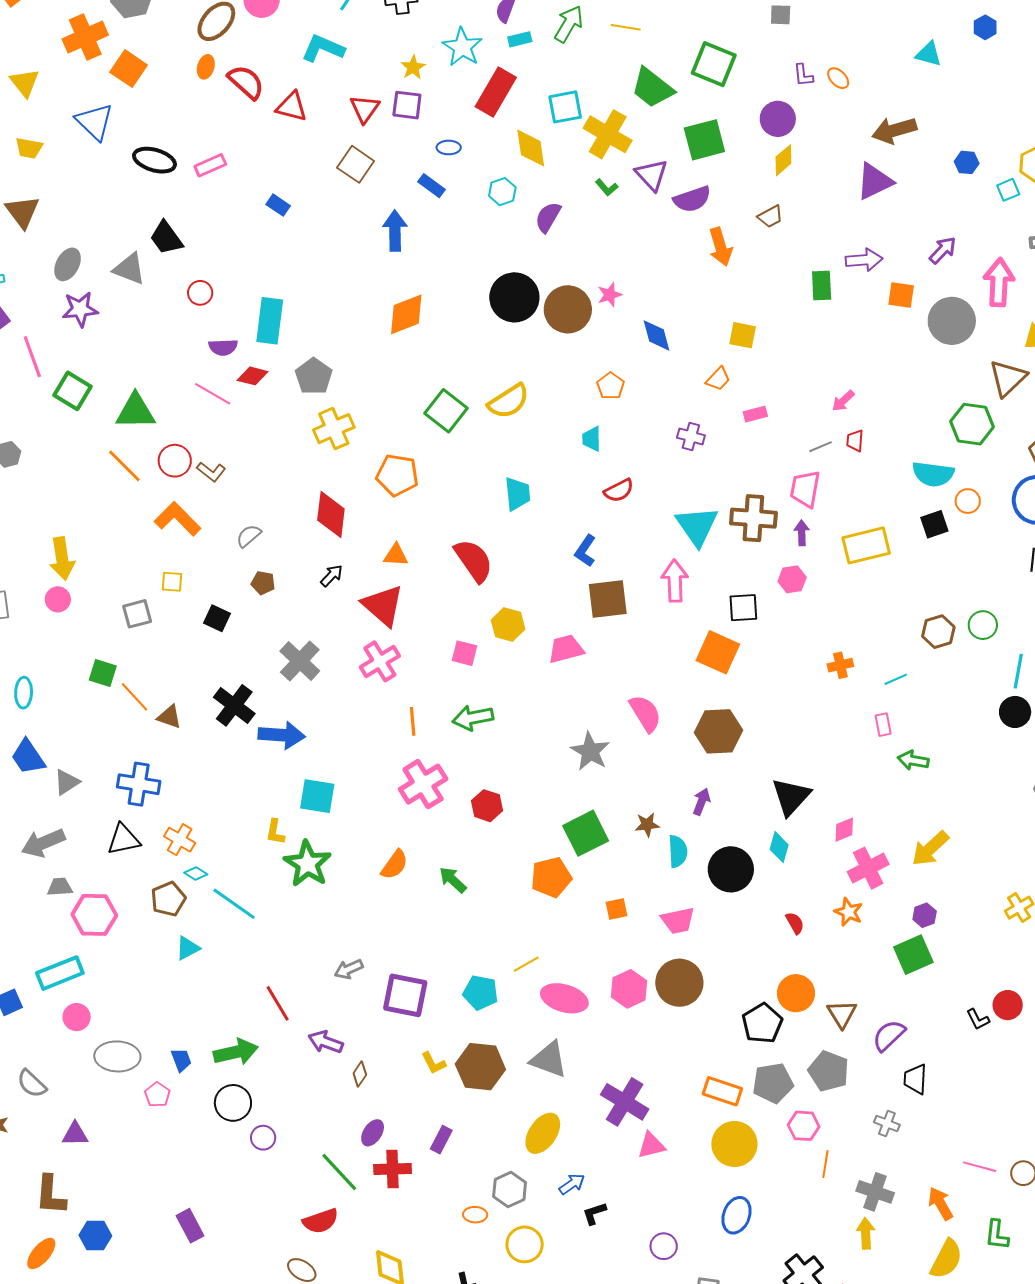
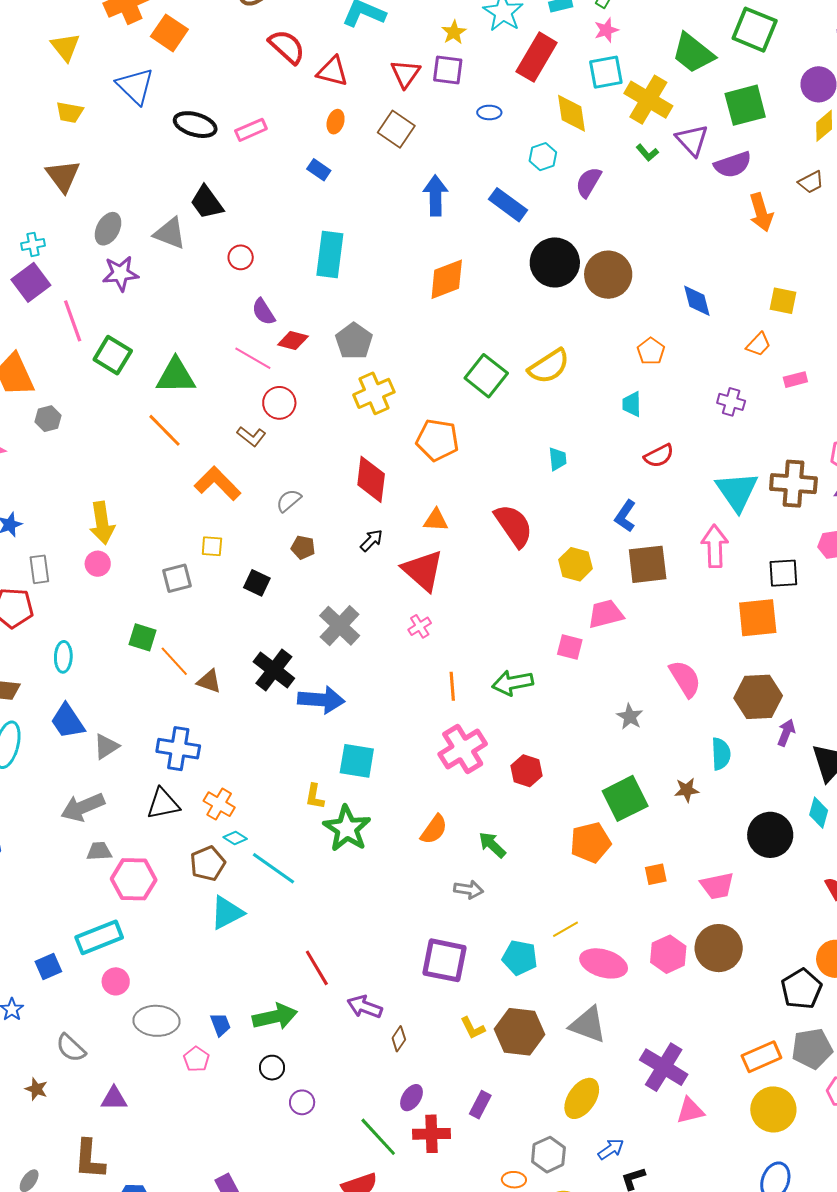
orange ellipse: (206, 67) -> (336, 122), moved
blue rectangle: (432, 186) -> (508, 205), moved, size x1.4
pink star: (610, 295) -> (606, 30), moved
cyan rectangle: (270, 321) -> (330, 255), moved
purple semicircle: (223, 347) -> (263, 312), turned 60
red circle: (175, 461) -> (279, 403), moved
cyan trapezoid: (517, 494) -> (558, 459), size x0.7
yellow hexagon: (508, 625) -> (575, 564), moved
orange square: (718, 652) -> (758, 618), turned -30
pink square: (464, 653) -> (570, 647), moved
pink cross: (380, 661) -> (420, 626), size x0.6
gray star: (590, 751) -> (630, 717), size x0.7
purple arrow: (702, 802) -> (786, 733), moved
cyan semicircle: (678, 851) -> (721, 754), moved
cyan triangle: (188, 948) -> (227, 913), size x1.4
gray arrow: (349, 969) -> (469, 890), moved, turned -148
orange rectangle: (722, 1091) -> (761, 1057), turned -42
black circle: (233, 1103) -> (272, 1068), size x0.7

